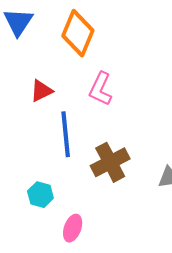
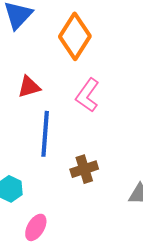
brown cross: (110, 162) -> (84, 169), size x0.7

